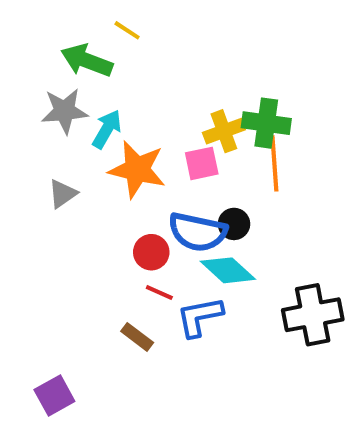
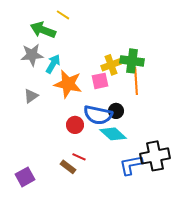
red line: (159, 293) -> (79, 157), moved
blue L-shape: (200, 317) -> (131, 165), moved
purple square: (54, 395) -> (25, 177), moved

